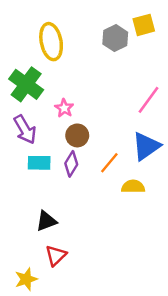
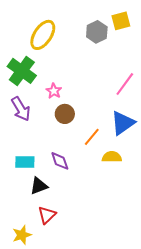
yellow ellipse: (51, 42) -> (43, 35), turned 44
cyan rectangle: (39, 163) -> (25, 162), moved
purple diamond: (71, 164) -> (60, 161), moved, turned -50

